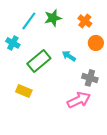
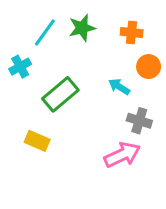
orange cross: (85, 21) -> (132, 33), turned -32
cyan cross: (13, 43) -> (20, 67), turned 32
cyan arrow: (69, 56) -> (119, 87), moved

